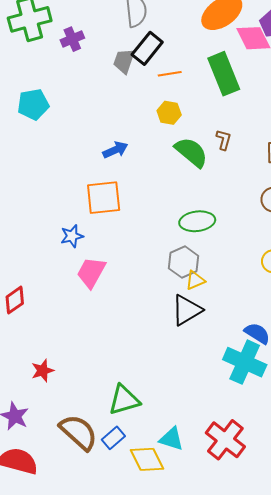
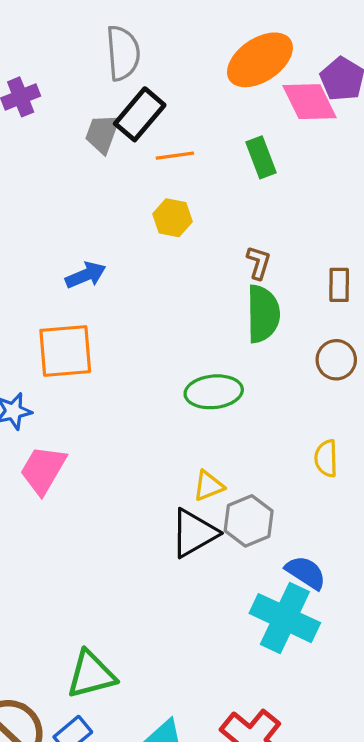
green rectangle: (224, 74) -> (261, 157), size x0.6
green semicircle: (191, 152) -> (263, 314), moved, turned 48
gray hexagon: (183, 262) -> (249, 521), moved

